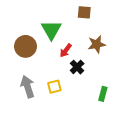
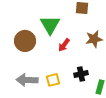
black cross: (77, 67) -> (81, 74), moved, turned 32
gray arrow: (28, 87) -> (27, 80), turned -70

